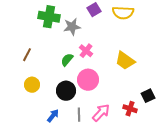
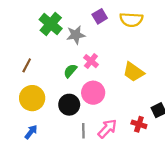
green cross: (49, 17) -> (51, 24), turned 30
yellow circle: (32, 85) -> (32, 98), size x1.5
blue arrow: (53, 116) -> (31, 132), moved

